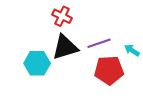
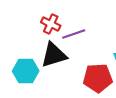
purple line: (99, 43) -> (74, 34), moved

